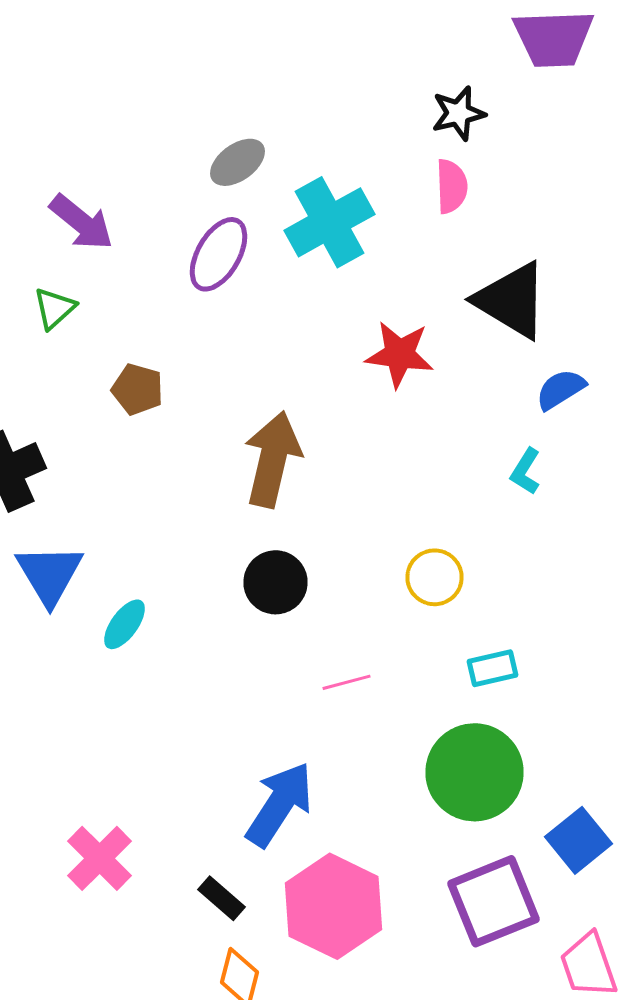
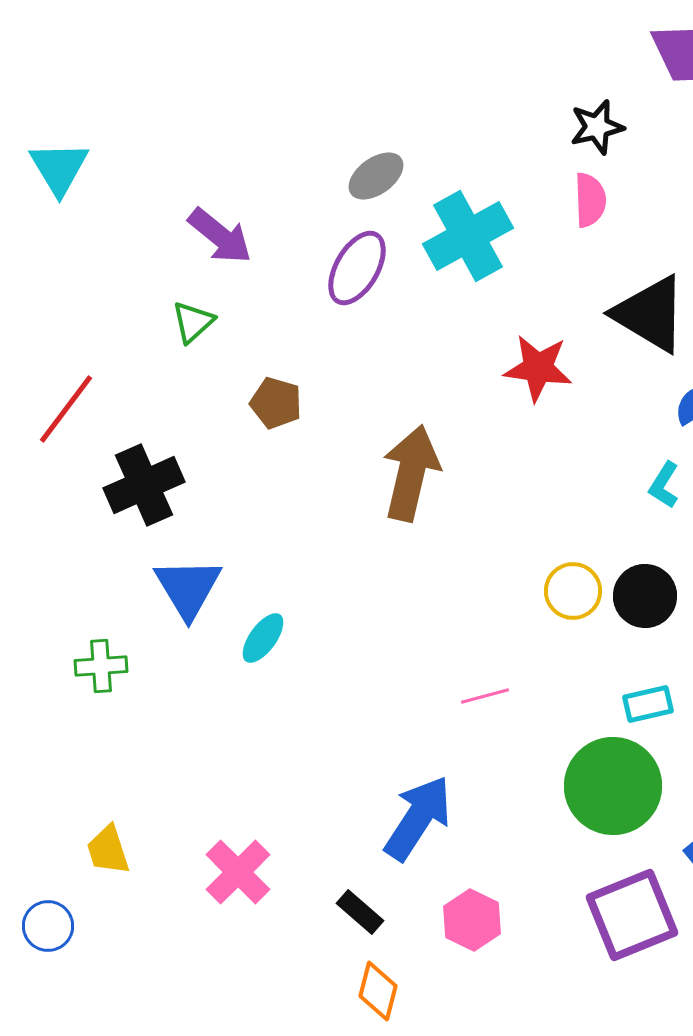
black circle: (276, 582) -> (645, 596), moved
cyan rectangle: (492, 668) -> (648, 704), moved
pink hexagon: (334, 906) -> (472, 920), size x0.6

